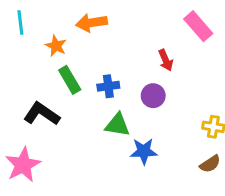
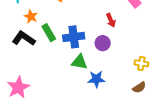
orange star: (56, 46) -> (31, 17), moved
blue cross: (108, 86) -> (74, 37), size x1.5
black L-shape: (42, 114) -> (24, 38), moved

